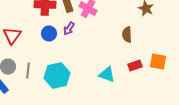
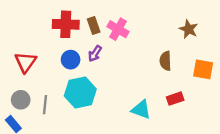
orange square: (158, 62) -> (203, 69), moved
cyan hexagon: (57, 76) -> (80, 92), moved

